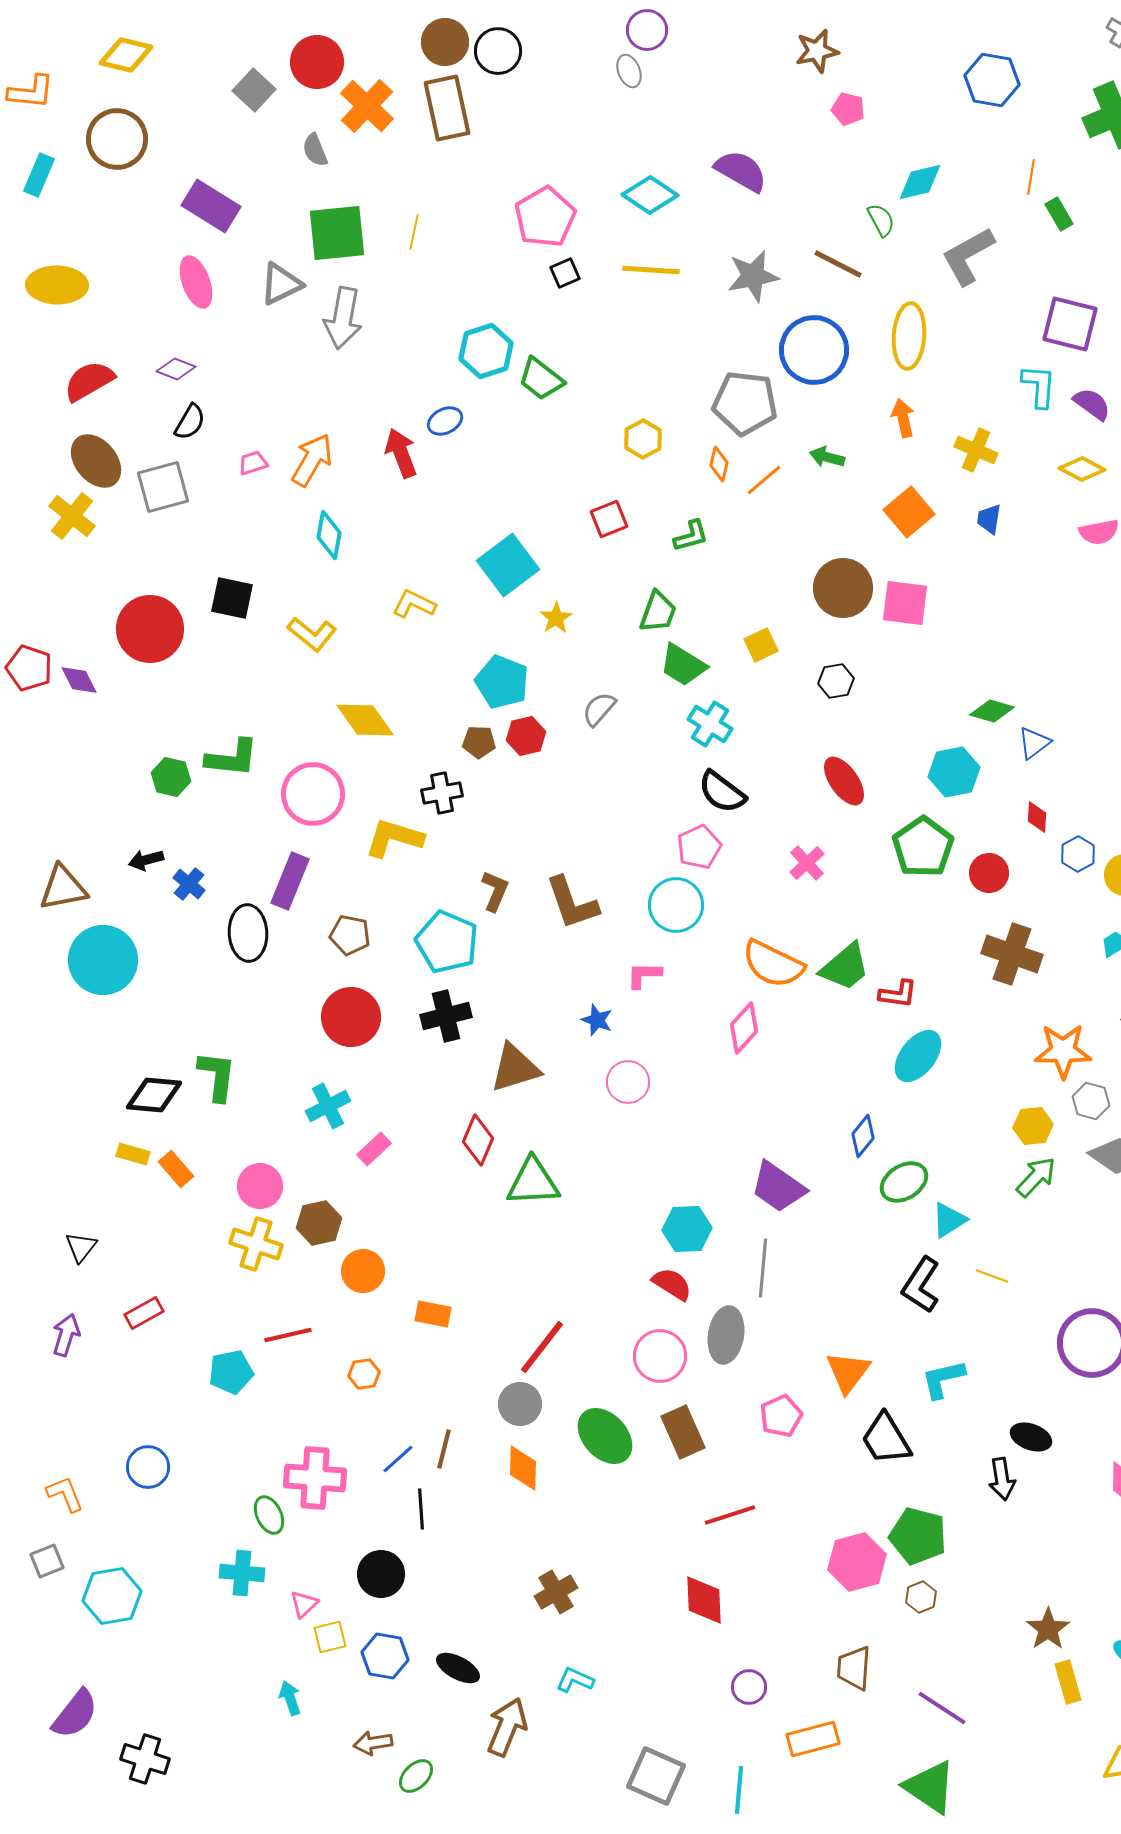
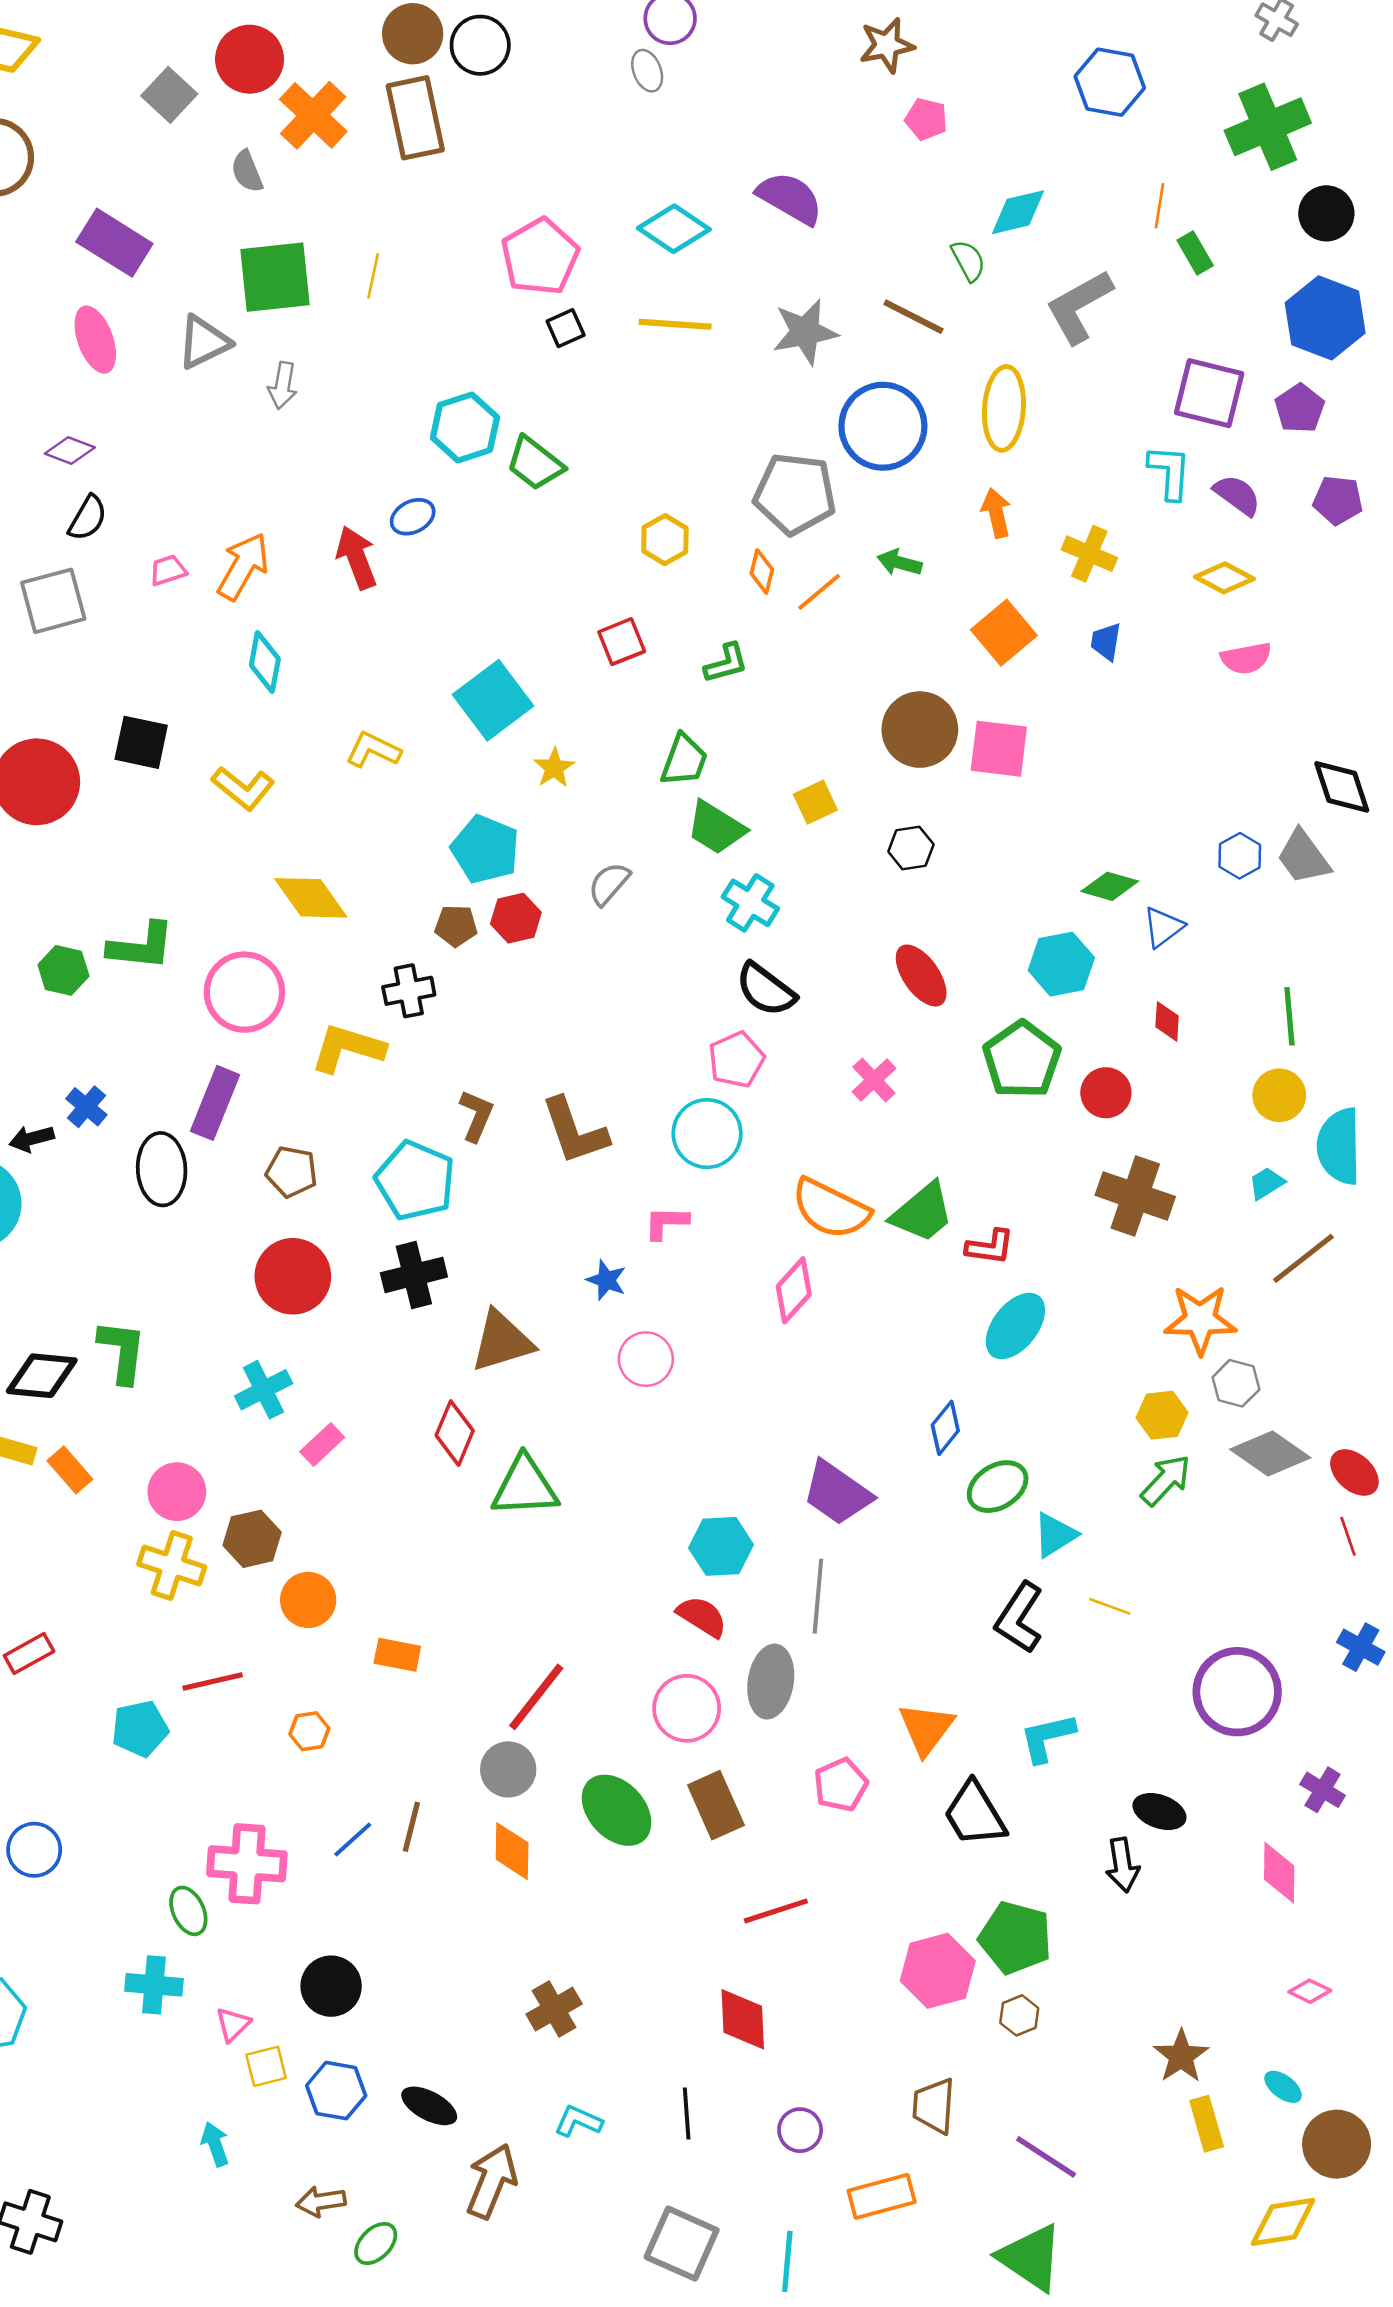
gray arrow: (343, 318) -> (283, 385), size x0.6
blue hexagon: (1078, 854) -> (1240, 856), moved
black arrow: (146, 860) -> (32, 1139), moved
black line: (421, 1509) -> (687, 2114), moved

